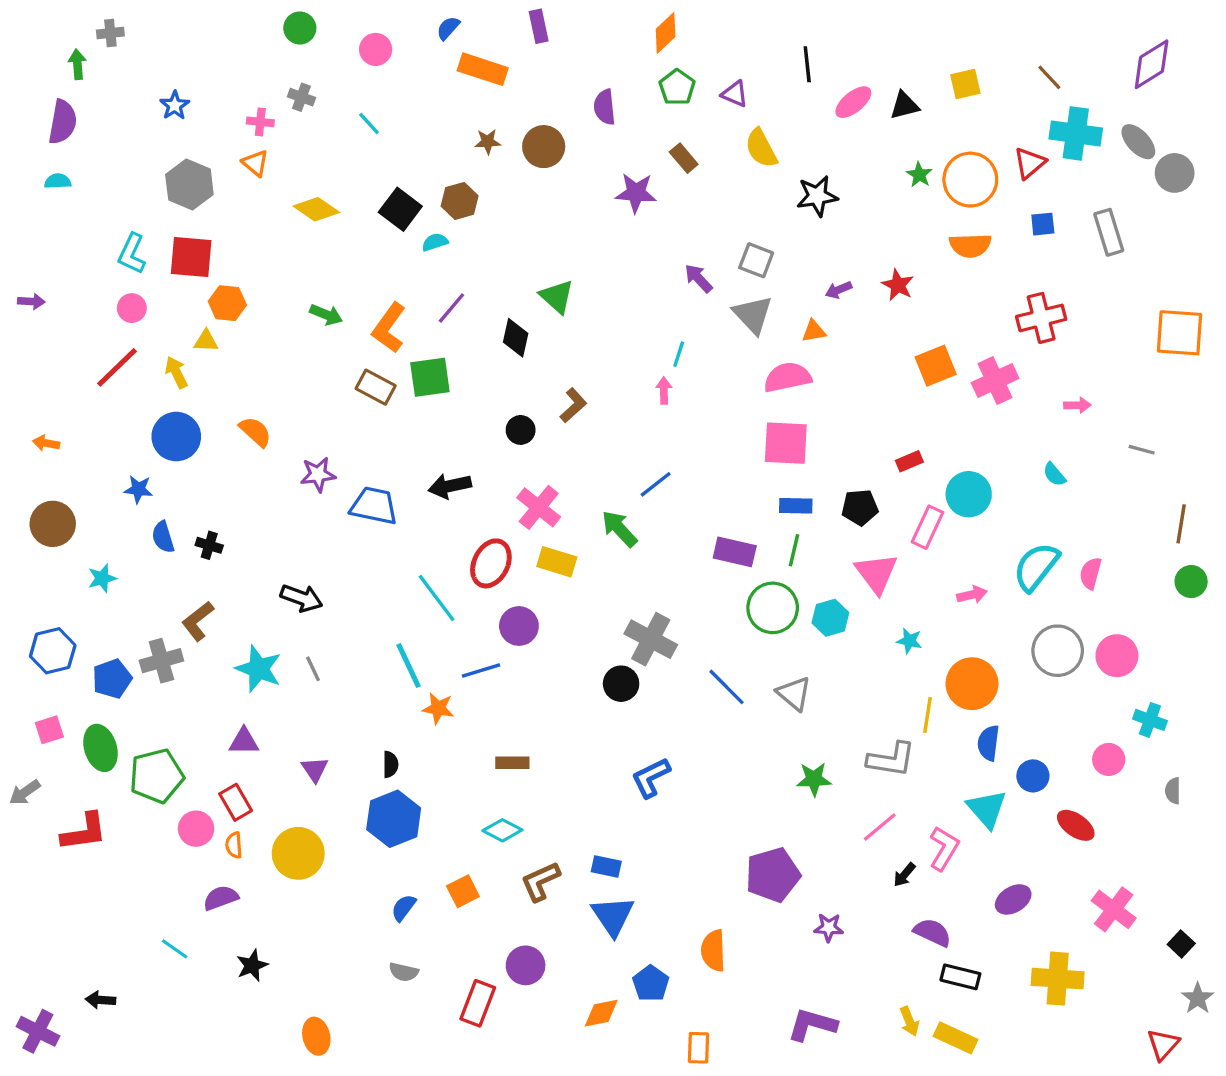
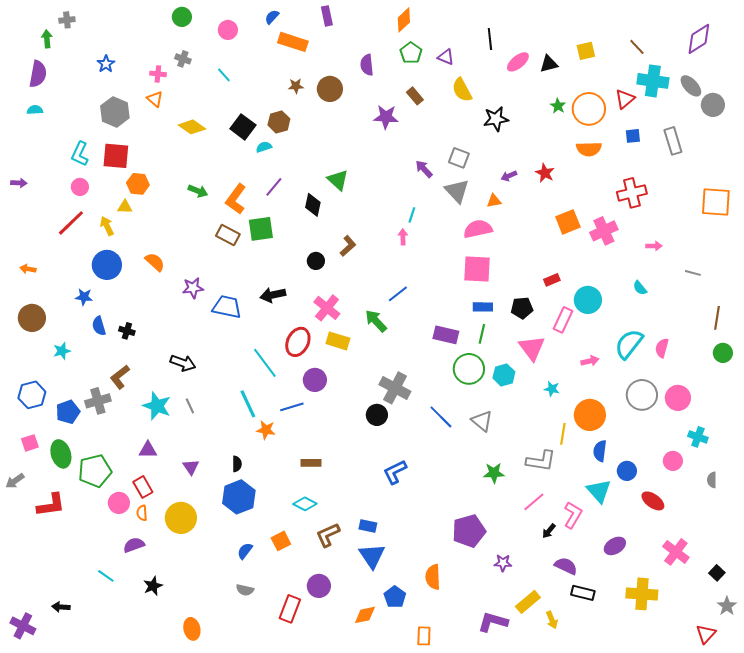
yellow rectangle: (955, 1038) -> (528, 602), moved, turned -65

